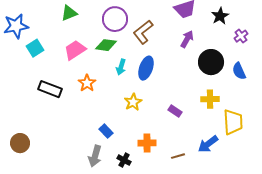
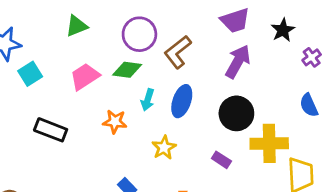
purple arrow: (187, 39) -> (238, 61), size x1.4
black circle: (211, 62) -> (236, 113), moved
orange star: (87, 83) -> (115, 122), moved, turned -30
yellow cross: (210, 99) -> (269, 143), size x1.5

